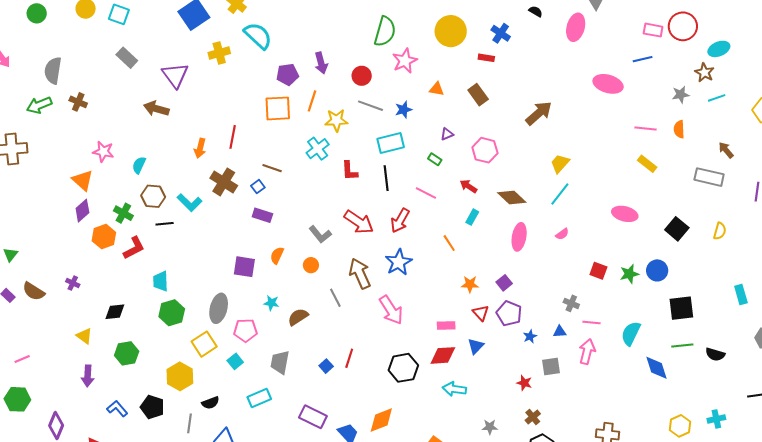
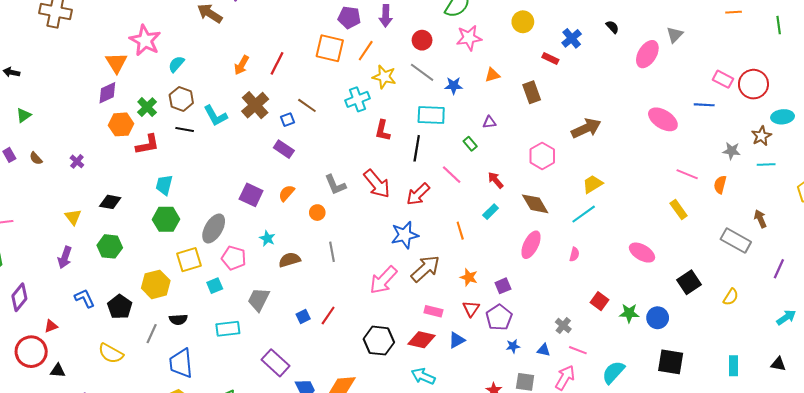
yellow circle: (451, 31) -> (523, 22), size x0.7
orange triangle: (437, 89) -> (492, 75), turned -42
pink hexagon: (485, 150) -> (542, 156), moved
pink star: (103, 152) -> (145, 40), size x1.4
pink semicircle: (562, 234) -> (574, 254), turned -56
brown arrow: (360, 274) -> (425, 269), moved, turned 56
brown semicircle: (34, 291) -> (36, 158), size x0.6
pink arrow: (391, 310) -> (383, 280), turned 60

